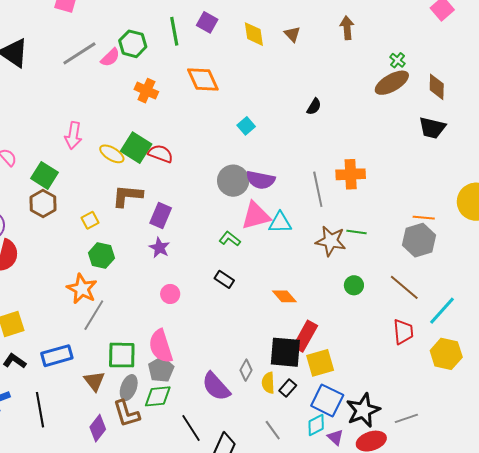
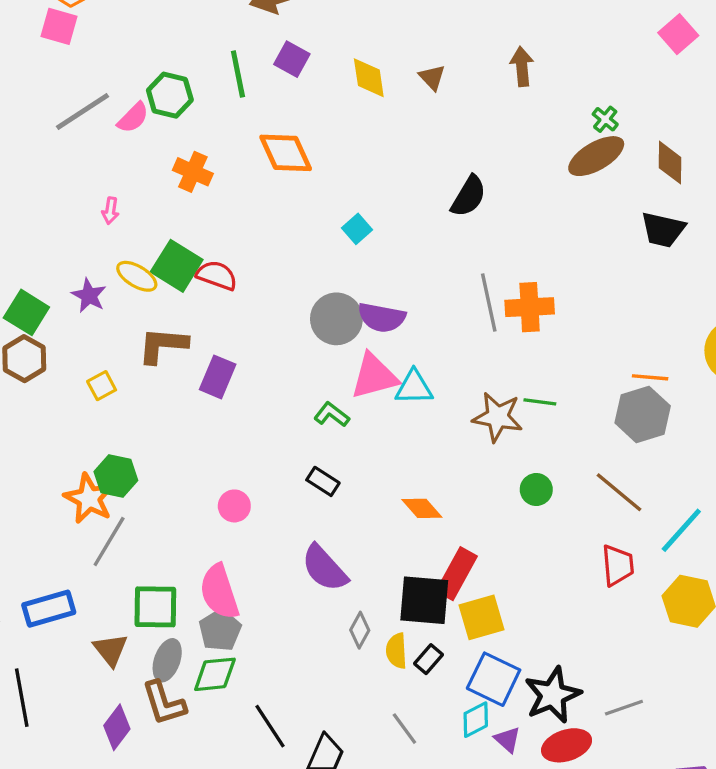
black semicircle: (314, 107) -> (469, 196), size x1.5
pink arrow: (73, 135) -> (110, 211), moved, size x0.6
gray line: (318, 189) -> (489, 302), moved
purple star: (159, 248) -> (89, 295), moved
green hexagon: (101, 256) -> (116, 476), moved
purple semicircle: (216, 387) -> (324, 568), moved

